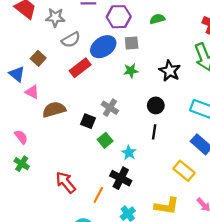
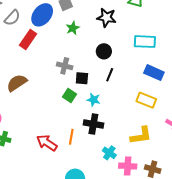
black square: (88, 121) -> (82, 78), moved
black line: (154, 132) -> (110, 75), turned 32
orange line: (98, 195) -> (71, 137), moved

